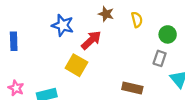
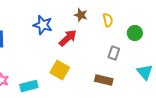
gray rectangle: (160, 58) -> (114, 53), moved
yellow square: (76, 65) -> (60, 70), moved

